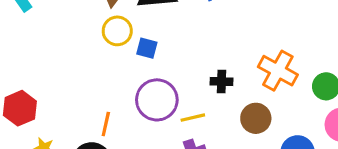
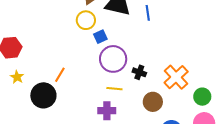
blue square: (147, 48) -> (100, 37), turned 32
purple circle: (157, 100) -> (113, 59), moved

